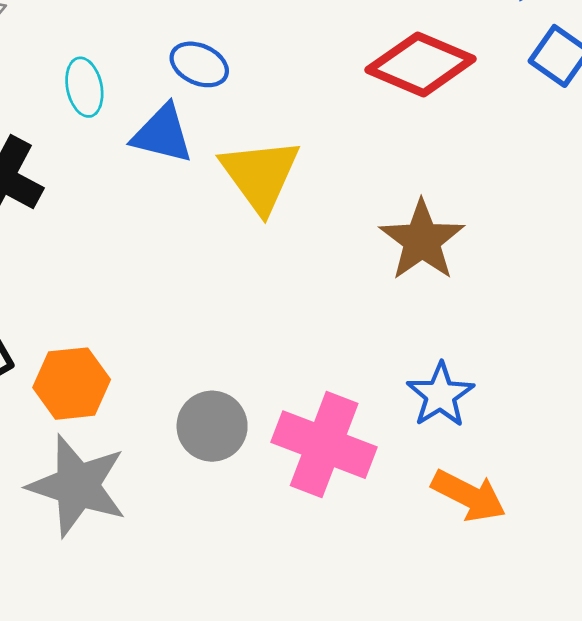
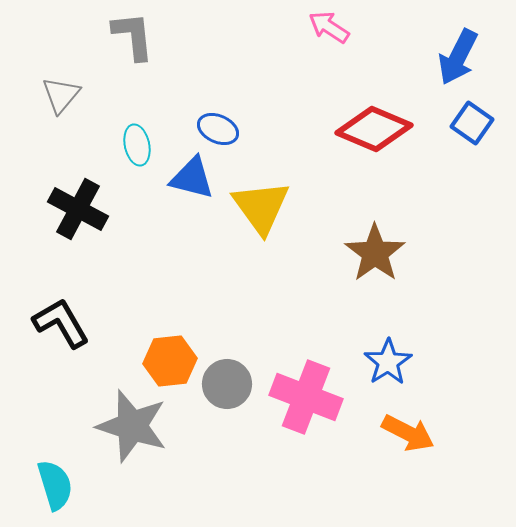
orange hexagon: (72, 384) -> (170, 361), moved

